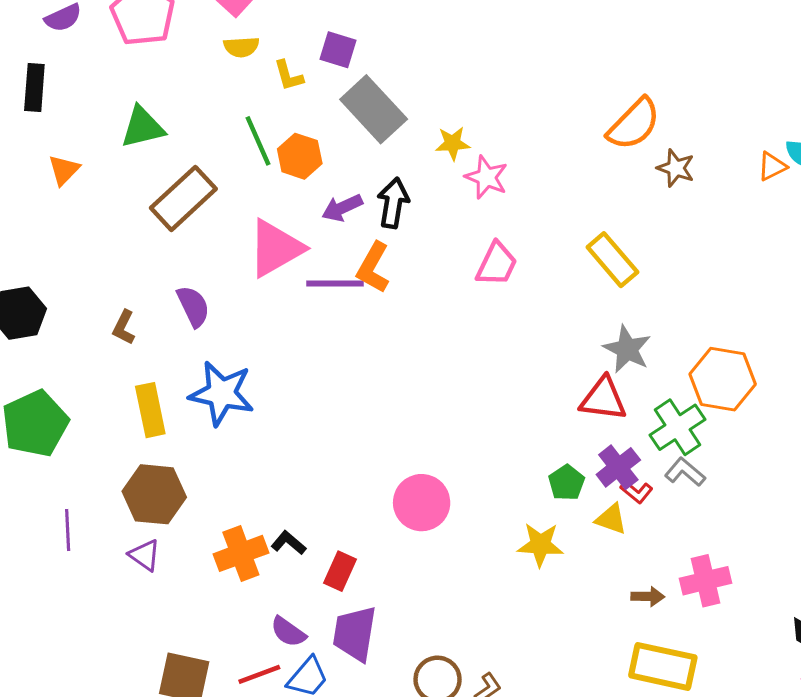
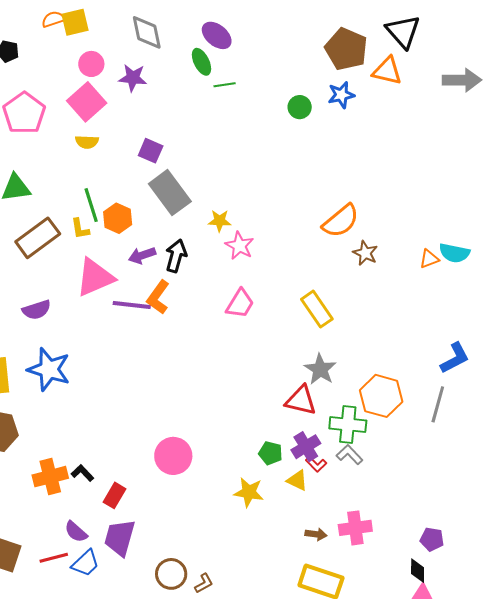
yellow L-shape: (288, 76) -> (80, 229), moved
purple semicircle: (193, 306) -> (37, 310), turned 92
green cross: (677, 427) -> (348, 425), turned 33
green pentagon: (567, 483) -> (270, 453), turned -30

